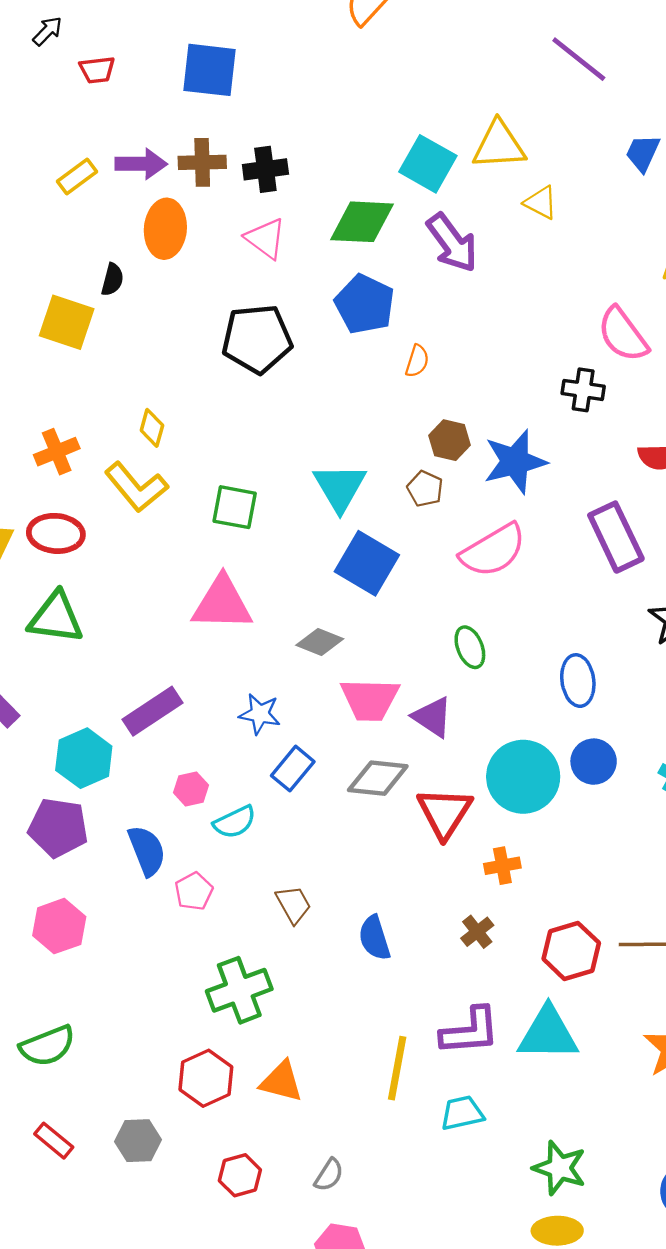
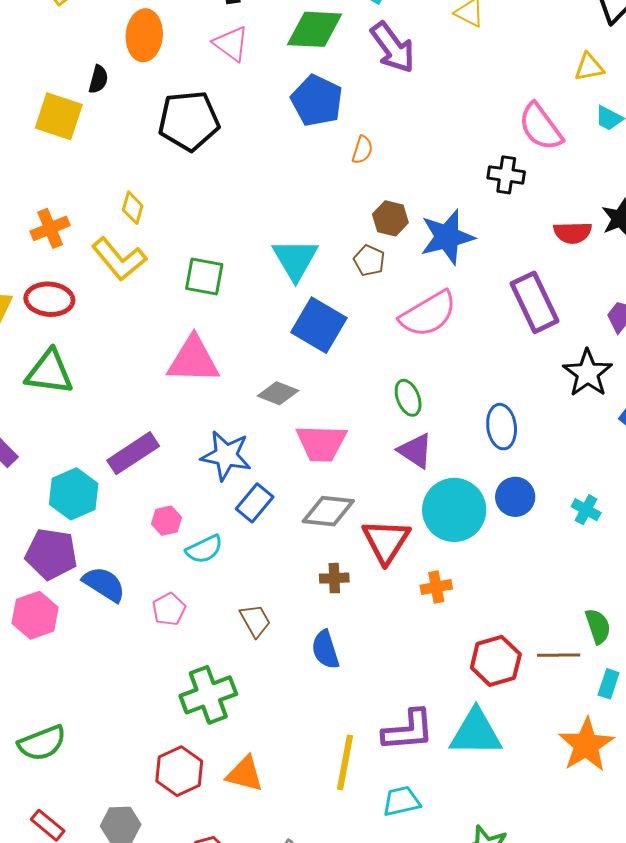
black pentagon: (257, 339) -> (189, 121), moved
blue star: (260, 714) -> (226, 456), size x1.4
purple triangle: (432, 717) -> (415, 451), moved
blue semicircle: (147, 851) -> (104, 584), moved, turned -36
pink hexagon: (59, 926) -> (35, 615), moved
brown cross: (477, 932) -> (334, 578), moved, turned 36

